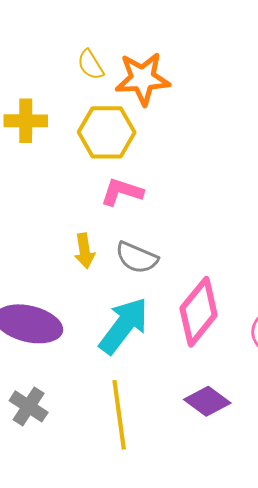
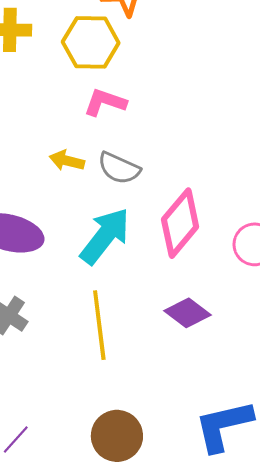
yellow arrow: (85, 251) -> (67, 161), turned 112

